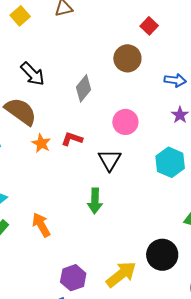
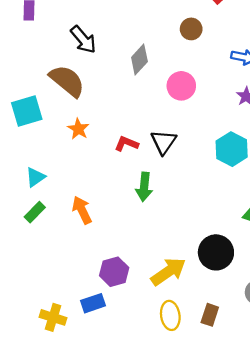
brown circle: (127, 58) -> (191, 29), size x0.7
pink circle: (125, 122) -> (181, 86), moved
red L-shape: (72, 139) -> (126, 144), moved
orange star: (41, 143) -> (78, 129), moved

